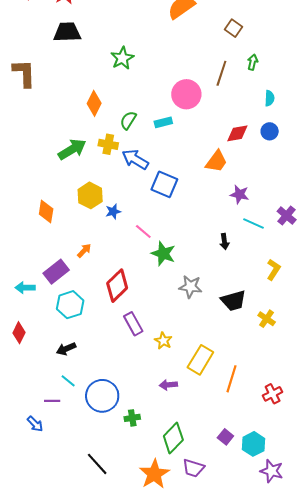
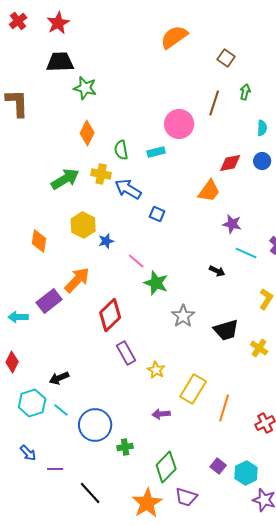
green star: (122, 58) -> (85, 88), moved, turned -30
green semicircle: (128, 120) -> (121, 150), turned -42
blue square: (164, 184) -> (157, 214), size x0.6
black arrow: (224, 242) -> (217, 271), turned -56
orange arrow: (84, 251) -> (77, 280), size x1.8
gray star: (190, 287) -> (183, 316), turned 30
cyan hexagon: (70, 305) -> (32, 403), moved
purple line: (52, 401) -> (55, 469), moved

